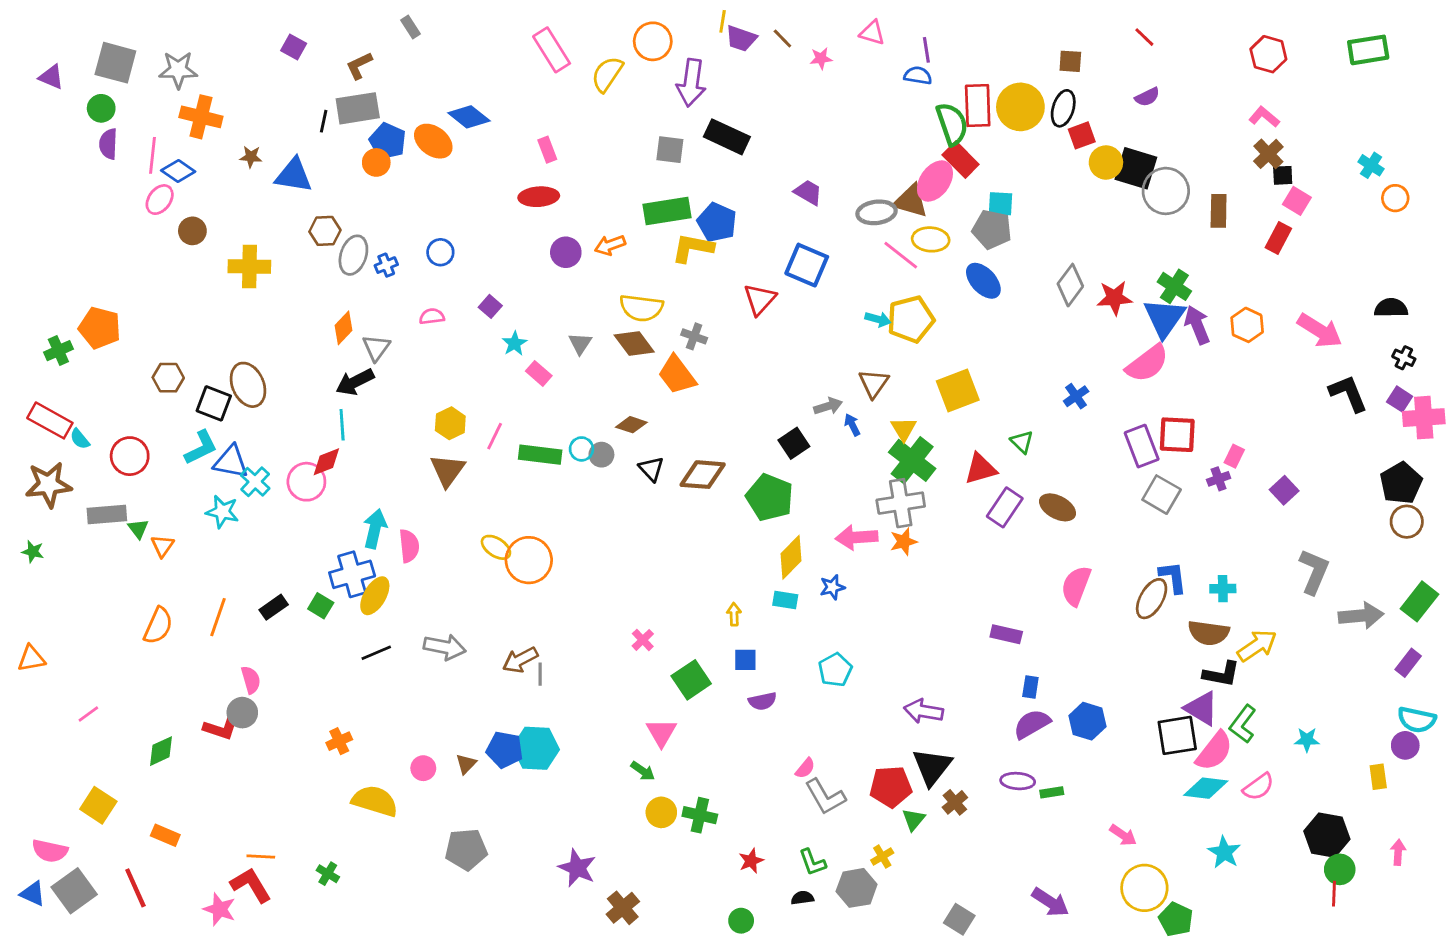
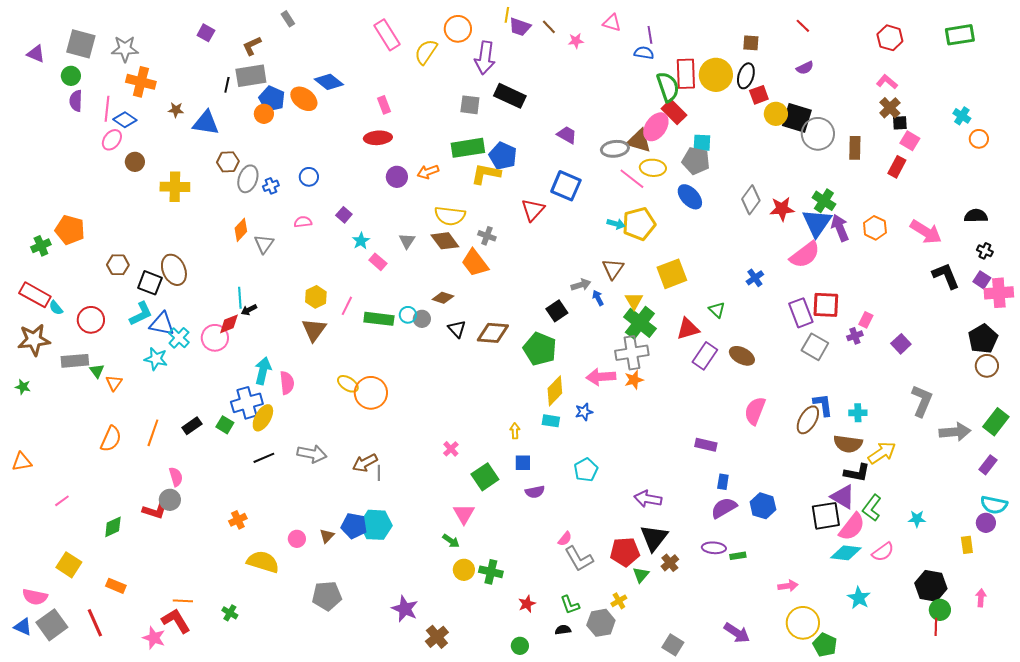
black arrow: (355, 382) -> (249, 310), moved, size x0.6
pink arrow: (1123, 835) -> (788, 586), turned -42

